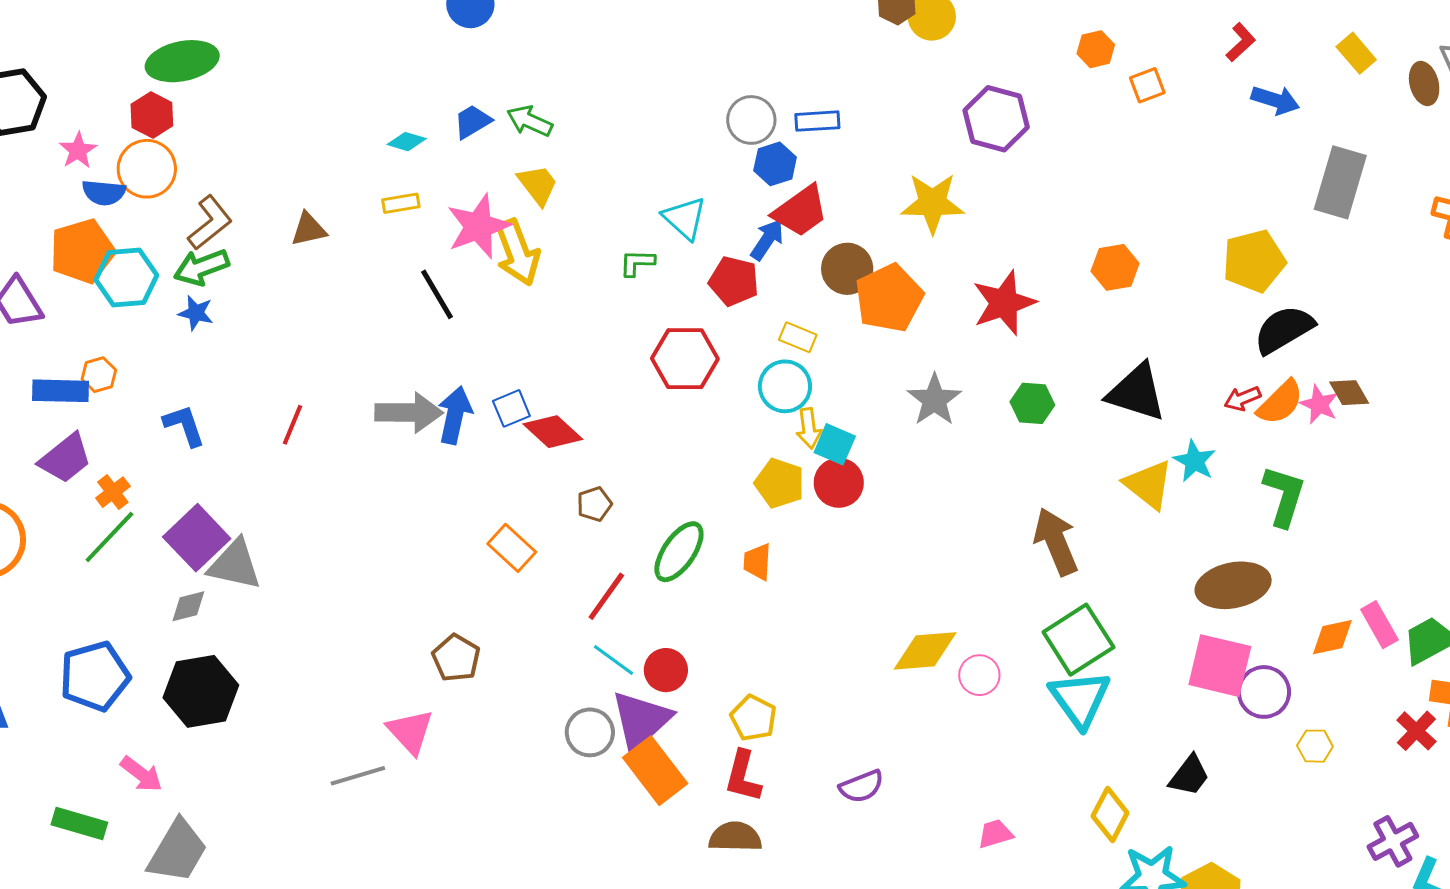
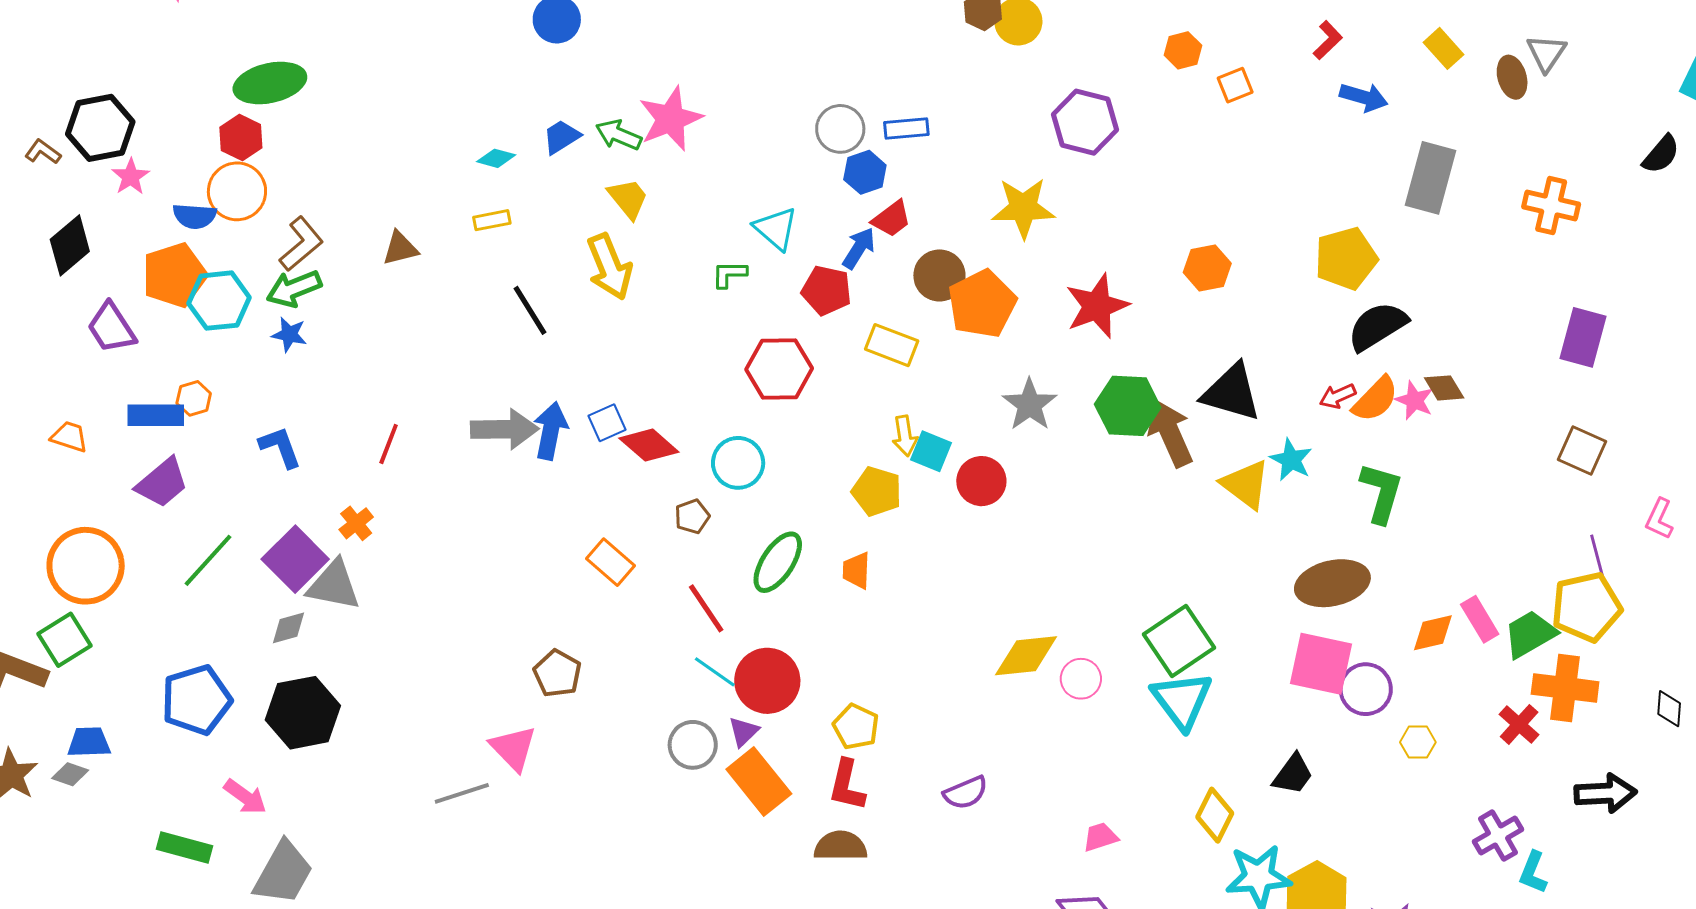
pink star: (78, 150) -> (131, 177), moved
red trapezoid: (800, 211) -> (891, 219), size x0.7
pink star: (478, 226) -> (671, 119), moved
yellow rectangle: (798, 337) -> (892, 345), size x1.4
cyan circle: (785, 386) -> (738, 463), moved
green hexagon: (1032, 403) -> (1128, 406), size x1.5
red circle: (839, 483) -> (981, 481), moved
orange cross: (113, 492) -> (356, 523), moved
brown arrow: (1056, 542) -> (1170, 433), moved
red line: (606, 596) -> (706, 608), turned -68
red circle: (666, 670) -> (767, 681), size x1.5
purple triangle: (641, 720) -> (744, 732), size x0.5

